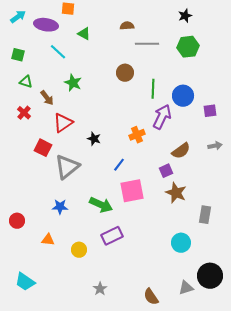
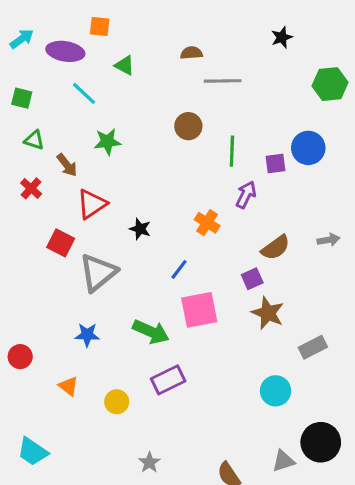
green hexagon: (188, 47) -> (330, 84), moved
green star: (73, 83) -> (107, 142), turned -30
blue circle: (183, 96) -> (308, 148), moved
purple square: (210, 111) -> (276, 164), moved
purple arrow: (162, 117) -> (246, 195), size x0.7
orange cross: (137, 135) -> (207, 223), turned -35
gray rectangle: (205, 215) -> (313, 347), turned 54
orange triangle: (48, 240) -> (68, 386), turned 32

